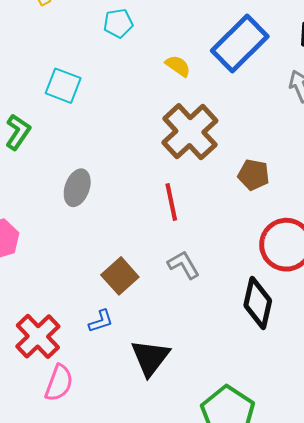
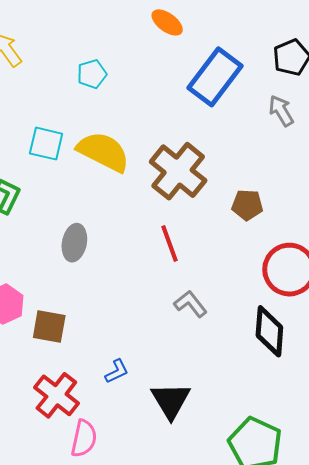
yellow semicircle: (178, 66) -> (103, 152), moved, size x2.0
brown square: (120, 276) -> (49, 327), moved, turned -30

